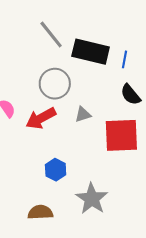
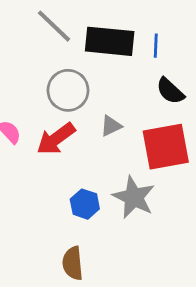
gray star: (92, 199) -> (134, 197), moved
brown semicircle: (40, 212) -> (73, 263), turned -85

